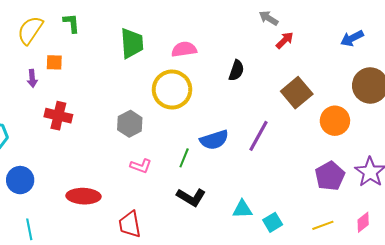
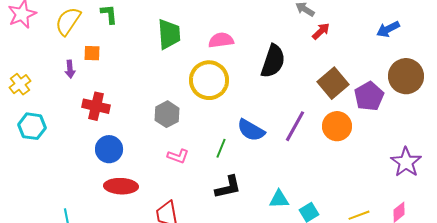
black semicircle: (236, 70) -> (273, 61), size x1.6
orange circle: (335, 121) -> (337, 126), moved
blue semicircle: (214, 140) -> (251, 130), turned 48
purple pentagon: (330, 176) -> (369, 96), moved
blue circle: (20, 180) -> (109, 149), moved
black L-shape: (191, 197) -> (228, 187), turned -44

